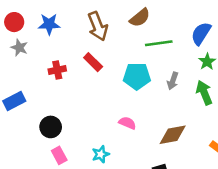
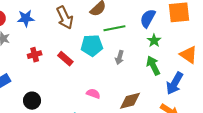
red rectangle: (93, 62) -> (65, 59), moved
cyan pentagon: (137, 76) -> (92, 46), moved
gray arrow: (173, 81) -> (119, 57), moved

